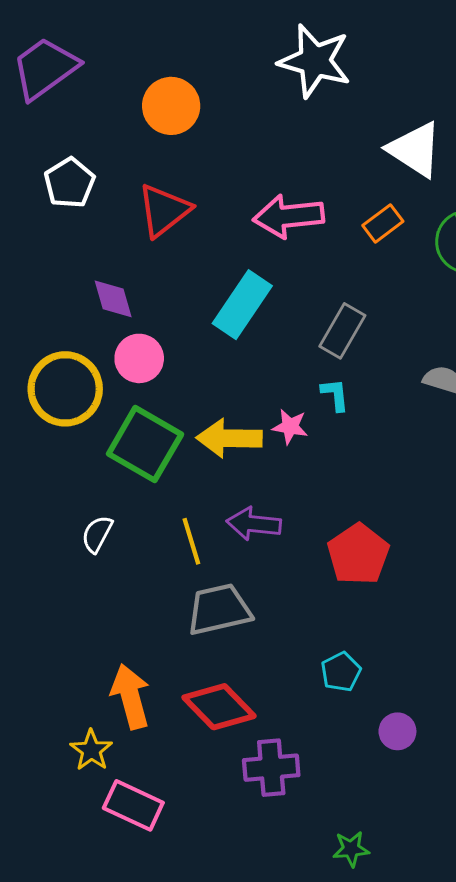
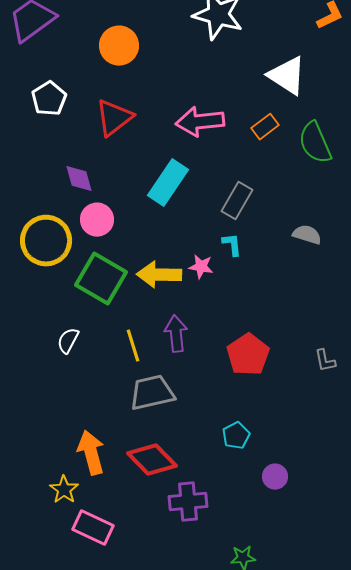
purple arrow: (254, 524) -> (176, 334), turned 78

